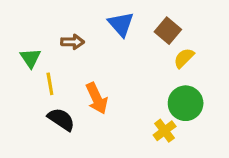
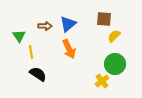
blue triangle: (121, 24) -> (68, 24), moved, turned 30
brown square: (168, 31) -> (104, 19), turned -35
orange arrow: (97, 98) -> (69, 49), moved

